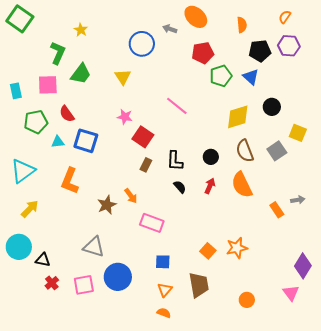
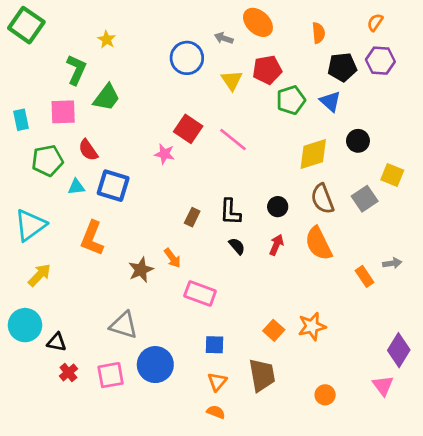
yellow triangle: (123, 77) -> (232, 80), moved
red square: (143, 137) -> (188, 129), moved

